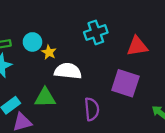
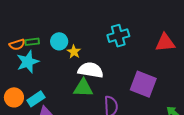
red triangle: (137, 46) -> (165, 43), moved
green triangle: (45, 98) -> (83, 88), moved

